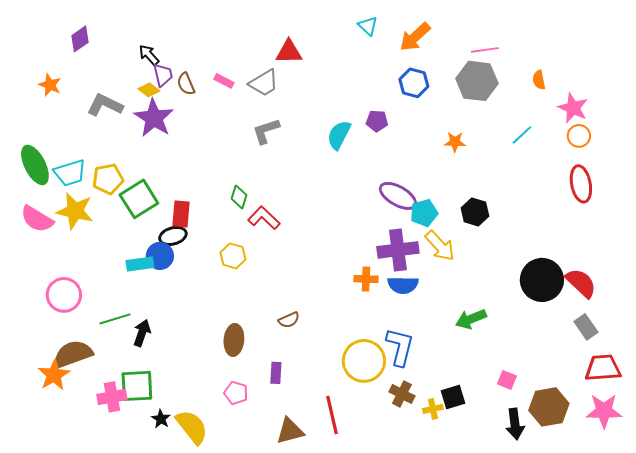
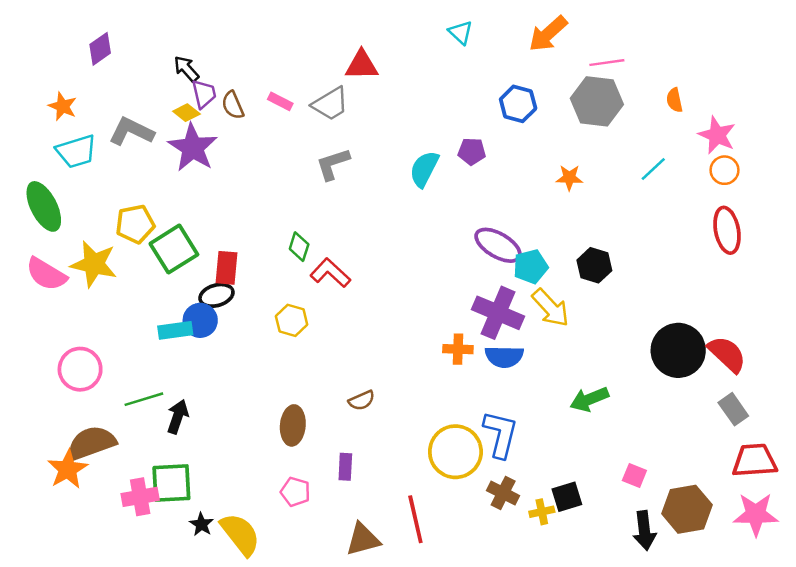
orange arrow: (415, 37) -> (548, 34), moved
cyan trapezoid: (70, 173) -> (76, 151), moved
purple cross: (398, 250) -> (498, 313), turned 30

